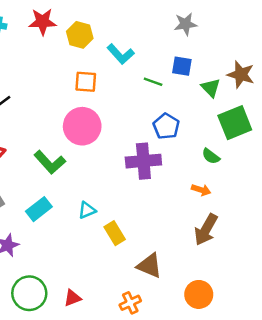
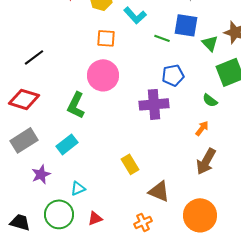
blue square: (182, 66) -> (186, 25), size x1.4
blue pentagon: (166, 126) -> (173, 75), turned 30
green L-shape: (50, 162) -> (76, 105), turned 68
orange arrow: (201, 190) -> (202, 128), turned -70
cyan triangle: (87, 210) -> (78, 188), moved
orange circle: (199, 294) -> (200, 215), size x1.4

